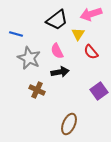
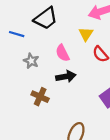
black trapezoid: (57, 20) -> (46, 18), moved
gray star: (29, 58) -> (31, 61), size x0.6

